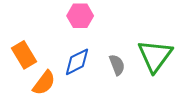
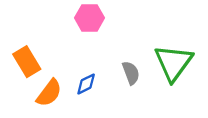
blue diamond: (77, 62) -> (86, 84), moved, size x0.7

